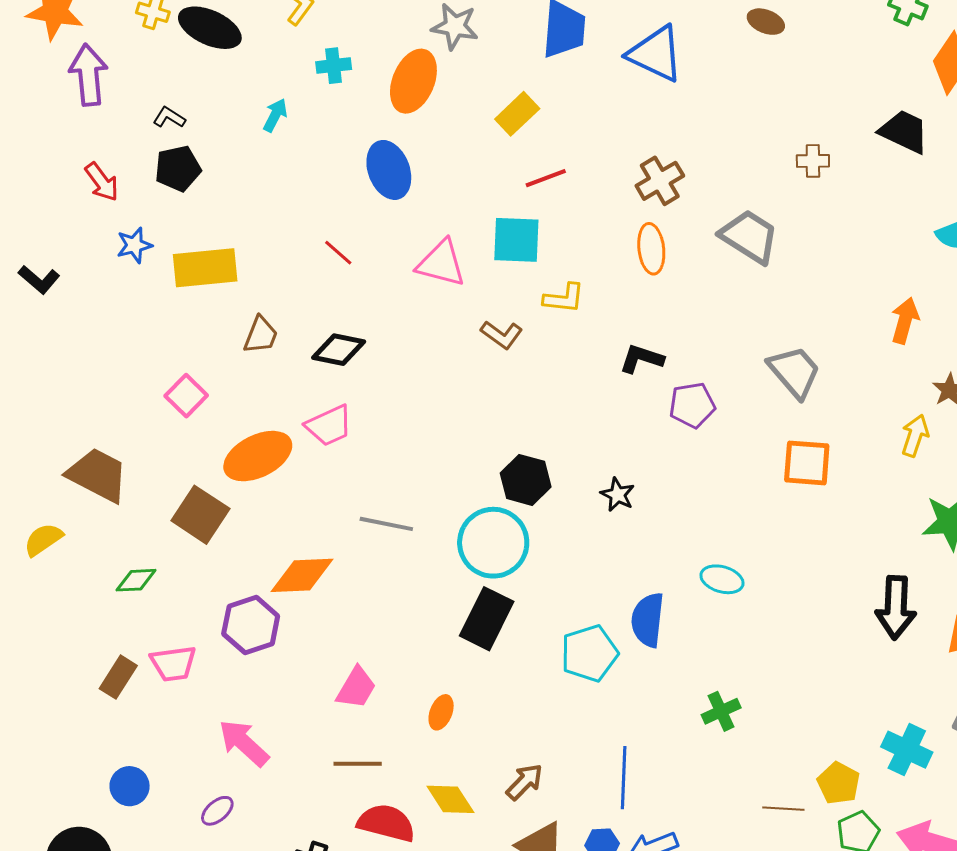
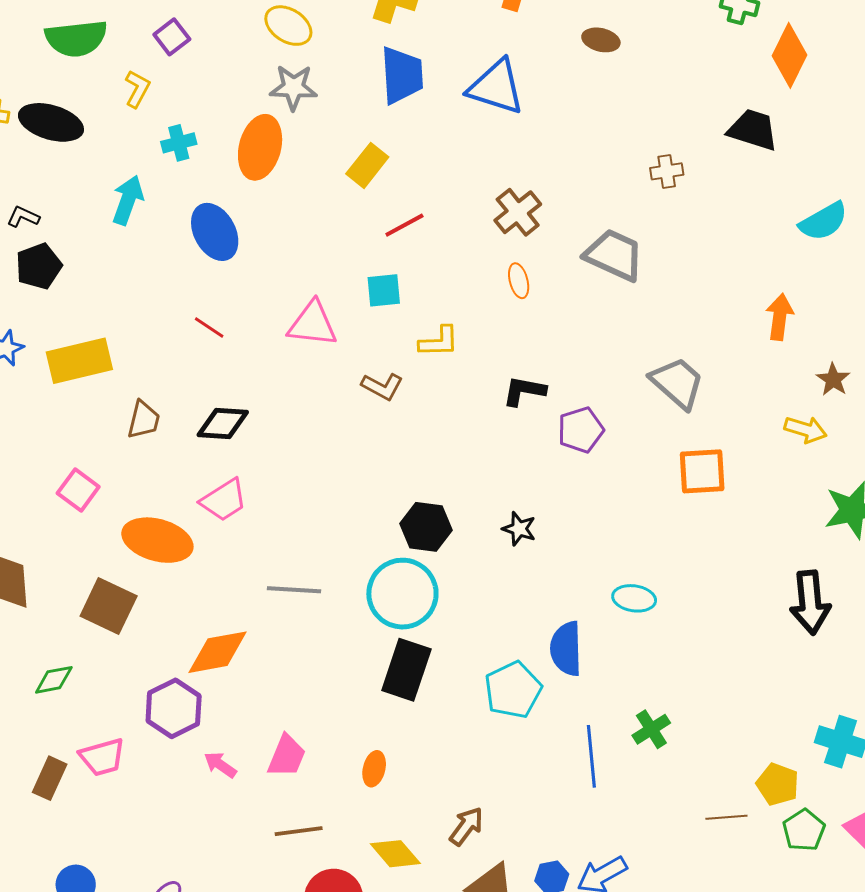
cyan arrow: (275, 115) -> (128, 200), size x1.4
blue ellipse: (389, 170) -> (215, 232), moved
cyan square: (516, 240) -> (384, 290), size x0.7
orange ellipse: (651, 249) -> (519, 281), size x0.7
yellow arrow: (915, 436) -> (806, 430), turned 96
orange ellipse: (258, 456) -> (157, 540), turned 50
pink arrow: (244, 743) -> (220, 765), moved, size x0.6
blue line: (624, 778) -> (591, 756), moved

